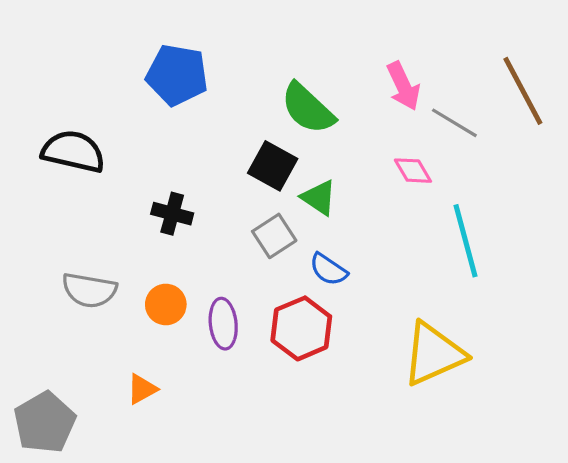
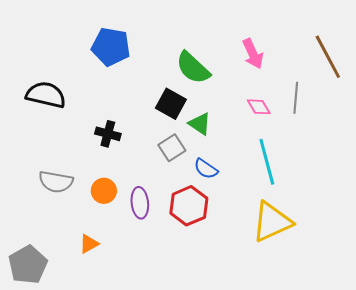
gray line: (454, 123) -> (296, 98), moved, turned 64
cyan line: (465, 241) -> (267, 162), moved

